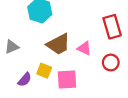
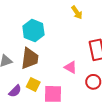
brown trapezoid: (58, 44) -> (30, 58), moved, turned -60

